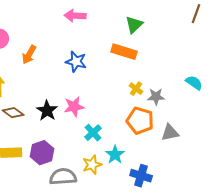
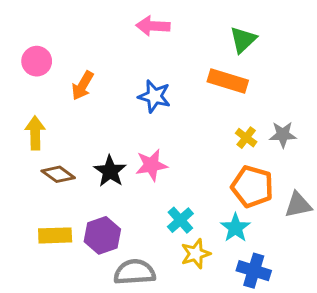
gray star: (156, 97) -> (283, 135), moved
cyan cross: (93, 133) -> (180, 220), moved
cyan star: (115, 155) -> (235, 228), moved
yellow star: (92, 165) -> (196, 254), moved

